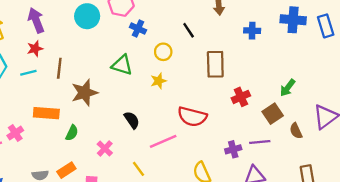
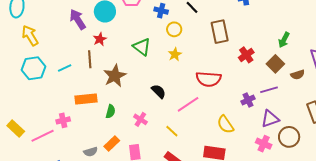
purple arrow: (36, 20) -> (78, 19), moved
blue cross: (138, 29) -> (161, 11), moved
red star: (35, 49) -> (100, 39), moved
green triangle: (122, 65) -> (142, 47), turned 30
brown semicircle: (296, 131) -> (298, 75), turned -72
pink cross: (15, 133) -> (63, 120), turned 32

